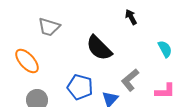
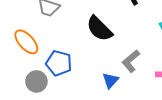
blue pentagon: (80, 87) -> (59, 63), moved

